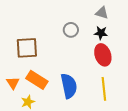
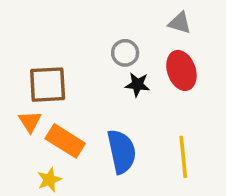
black star: (101, 33) -> (137, 85), moved
red ellipse: (103, 55) -> (181, 70), moved
orange triangle: (13, 83) -> (30, 122), moved

